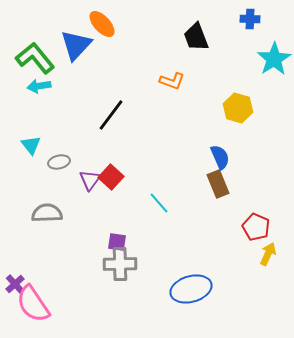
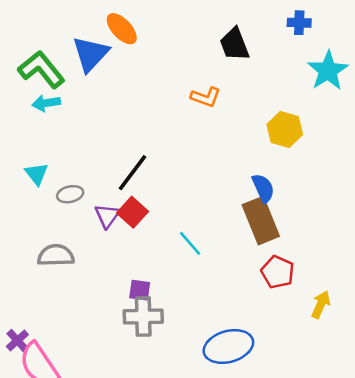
black line: (111, 115) -> (132, 173), moved
brown rectangle: (218, 184) -> (261, 221), size x1.4
red pentagon: (256, 227) -> (278, 272), moved

